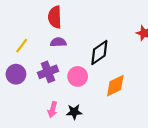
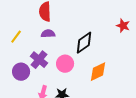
purple cross: (48, 72) -> (39, 60), turned -30
purple circle: (16, 74) -> (21, 72), moved

